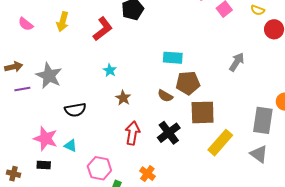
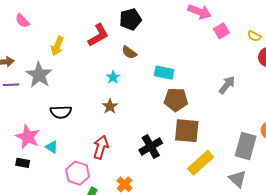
yellow arrow: (63, 22) -> (57, 46), moved
cyan star: (110, 70) -> (113, 77), moved
brown semicircle: (165, 96) -> (129, 52), moved
red arrow: (132, 133) -> (101, 147), moved

